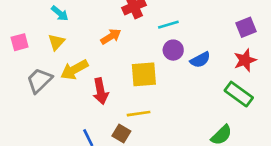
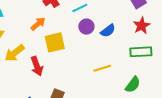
yellow square: (144, 74) -> (55, 42), moved
green rectangle: (239, 94) -> (141, 52), turned -30
yellow line: (139, 114) -> (102, 68), moved

